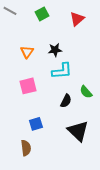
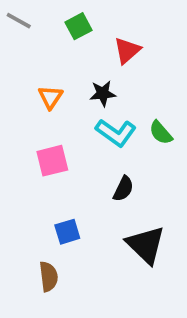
red triangle: (77, 19) -> (127, 50), moved
cyan L-shape: (62, 71) -> (116, 133), turned 40
green semicircle: (86, 92) -> (161, 133), moved

